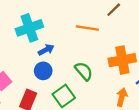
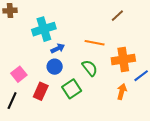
orange line: (87, 28) -> (95, 43), moved

